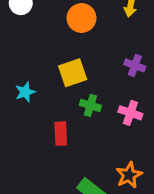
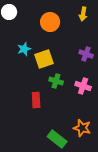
cyan star: (25, 92) -> (24, 49), moved
orange star: (129, 175) -> (82, 128), turned -30

